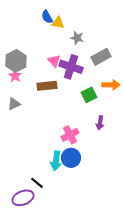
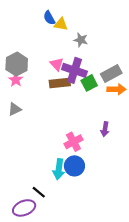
gray rectangle: (101, 57) -> (111, 74), moved
brown rectangle: (47, 86) -> (60, 83), moved
green square: (89, 95) -> (89, 83), moved

